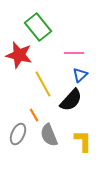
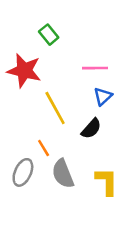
green rectangle: (38, 27) -> (49, 35), size x0.6
black semicircle: (71, 100) -> (91, 129), size x0.7

